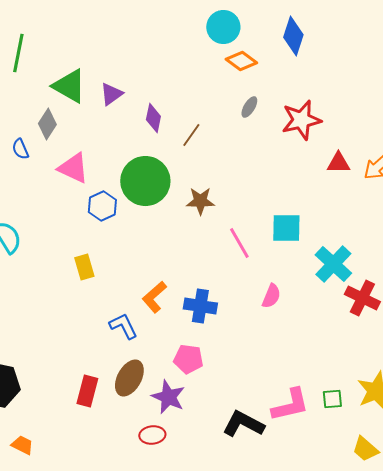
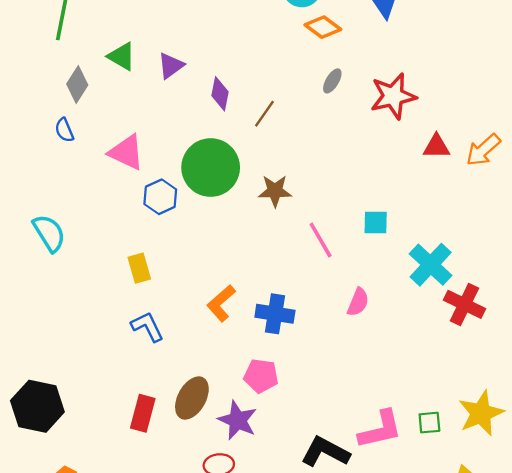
green triangle: (69, 86) -> (122, 56), size x0.7
gray diamond: (47, 124) -> (77, 84), moved
cyan square: (286, 228) -> (376, 223), size x0.7
blue L-shape: (123, 326) -> (147, 327), moved

